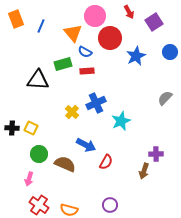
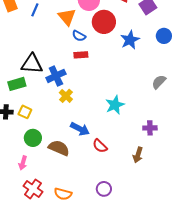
green rectangle: (63, 64) -> (17, 84), moved
blue cross: (96, 103) -> (56, 76), moved
purple cross: (156, 154) -> (150, 128), moved
red semicircle: (106, 162) -> (100, 146), turned 105

